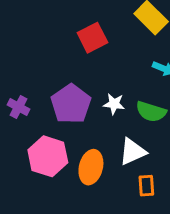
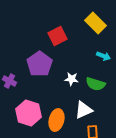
purple pentagon: (71, 104) -> (40, 64), moved

